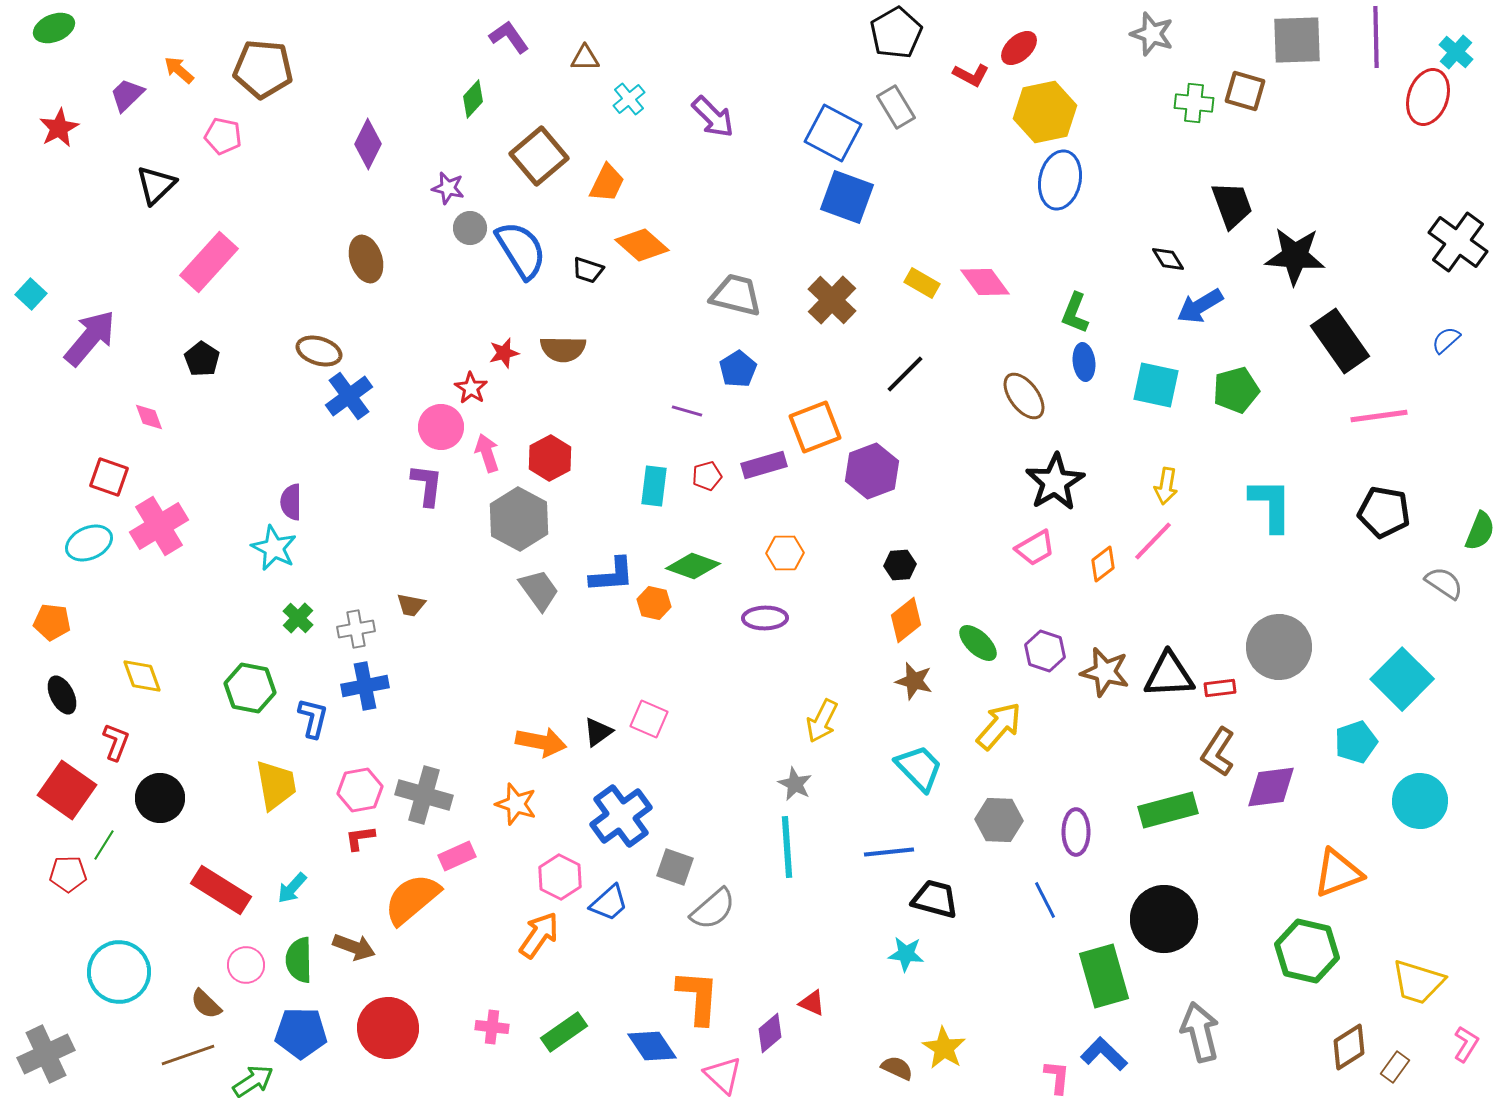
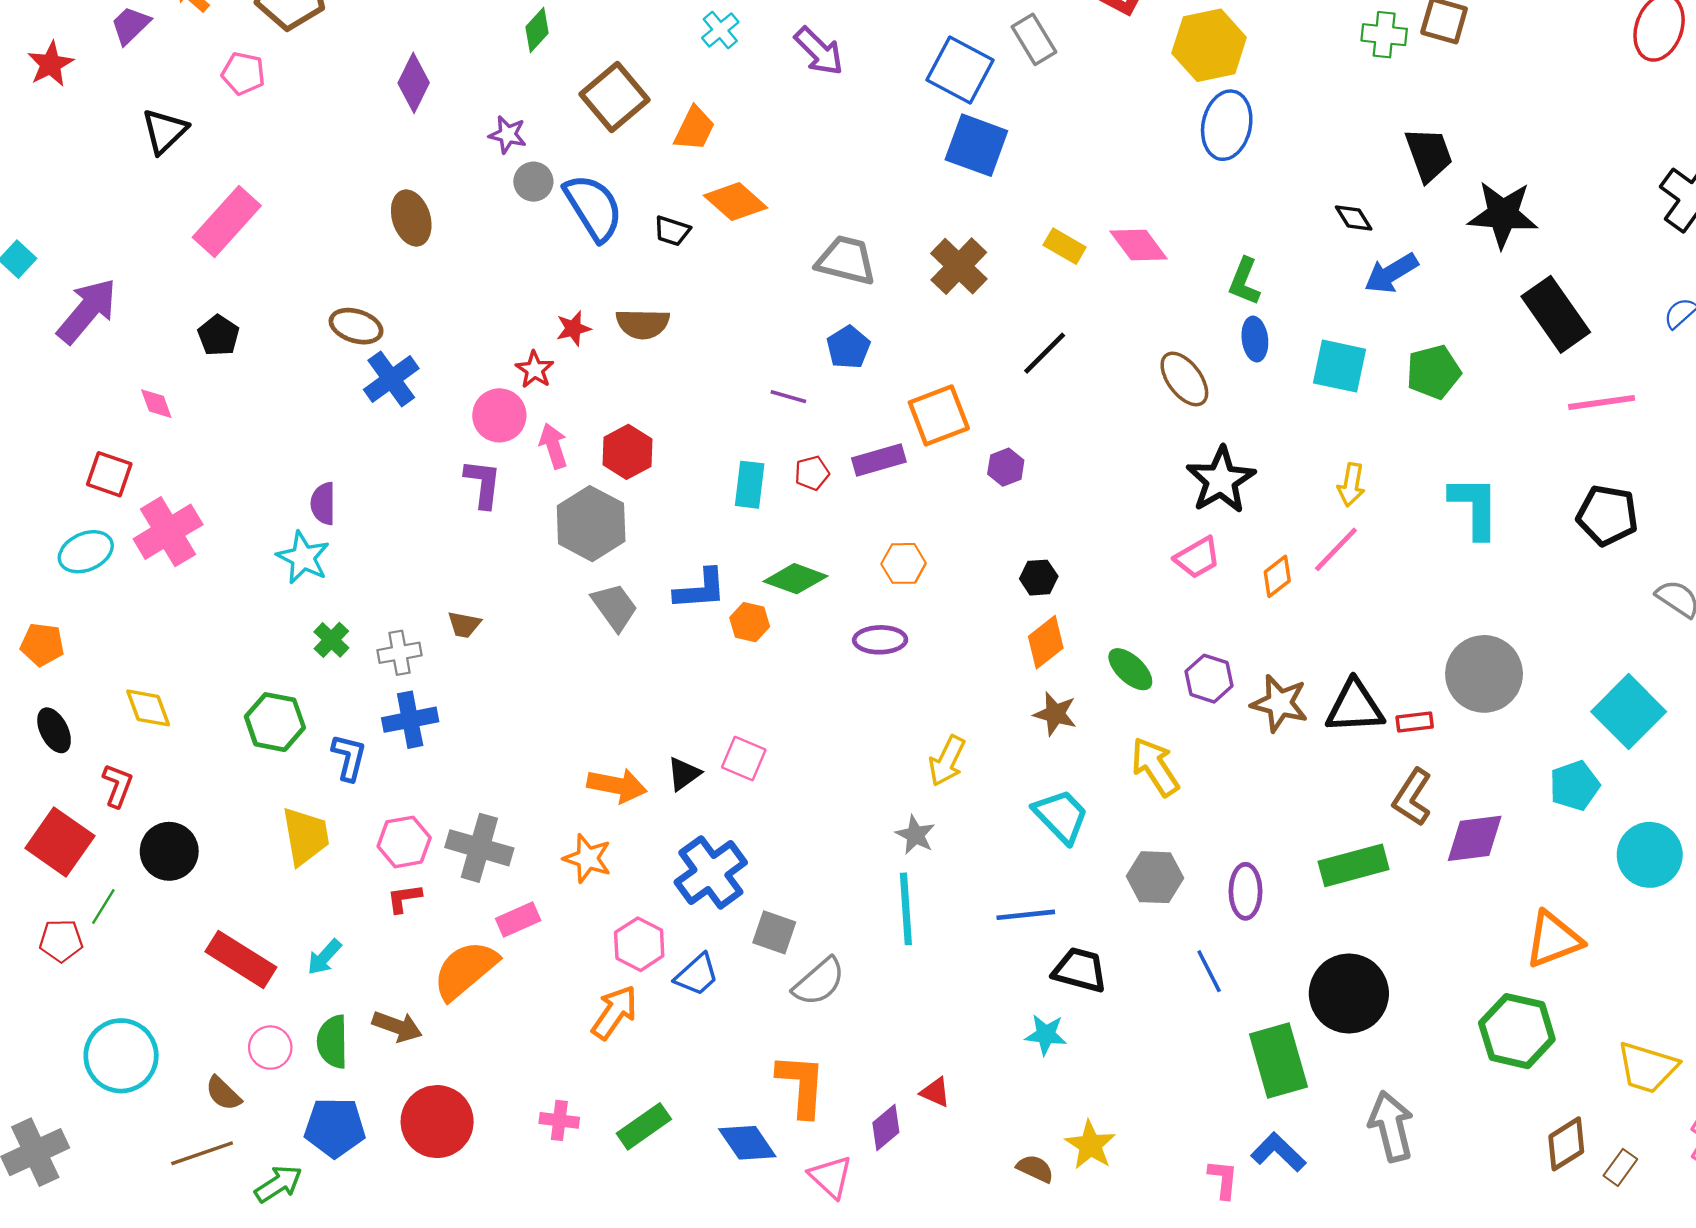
purple hexagon: (872, 471) -> (1006, 467), size x0.6
yellow arrow: (999, 726) -> (1155, 767), turned -74

